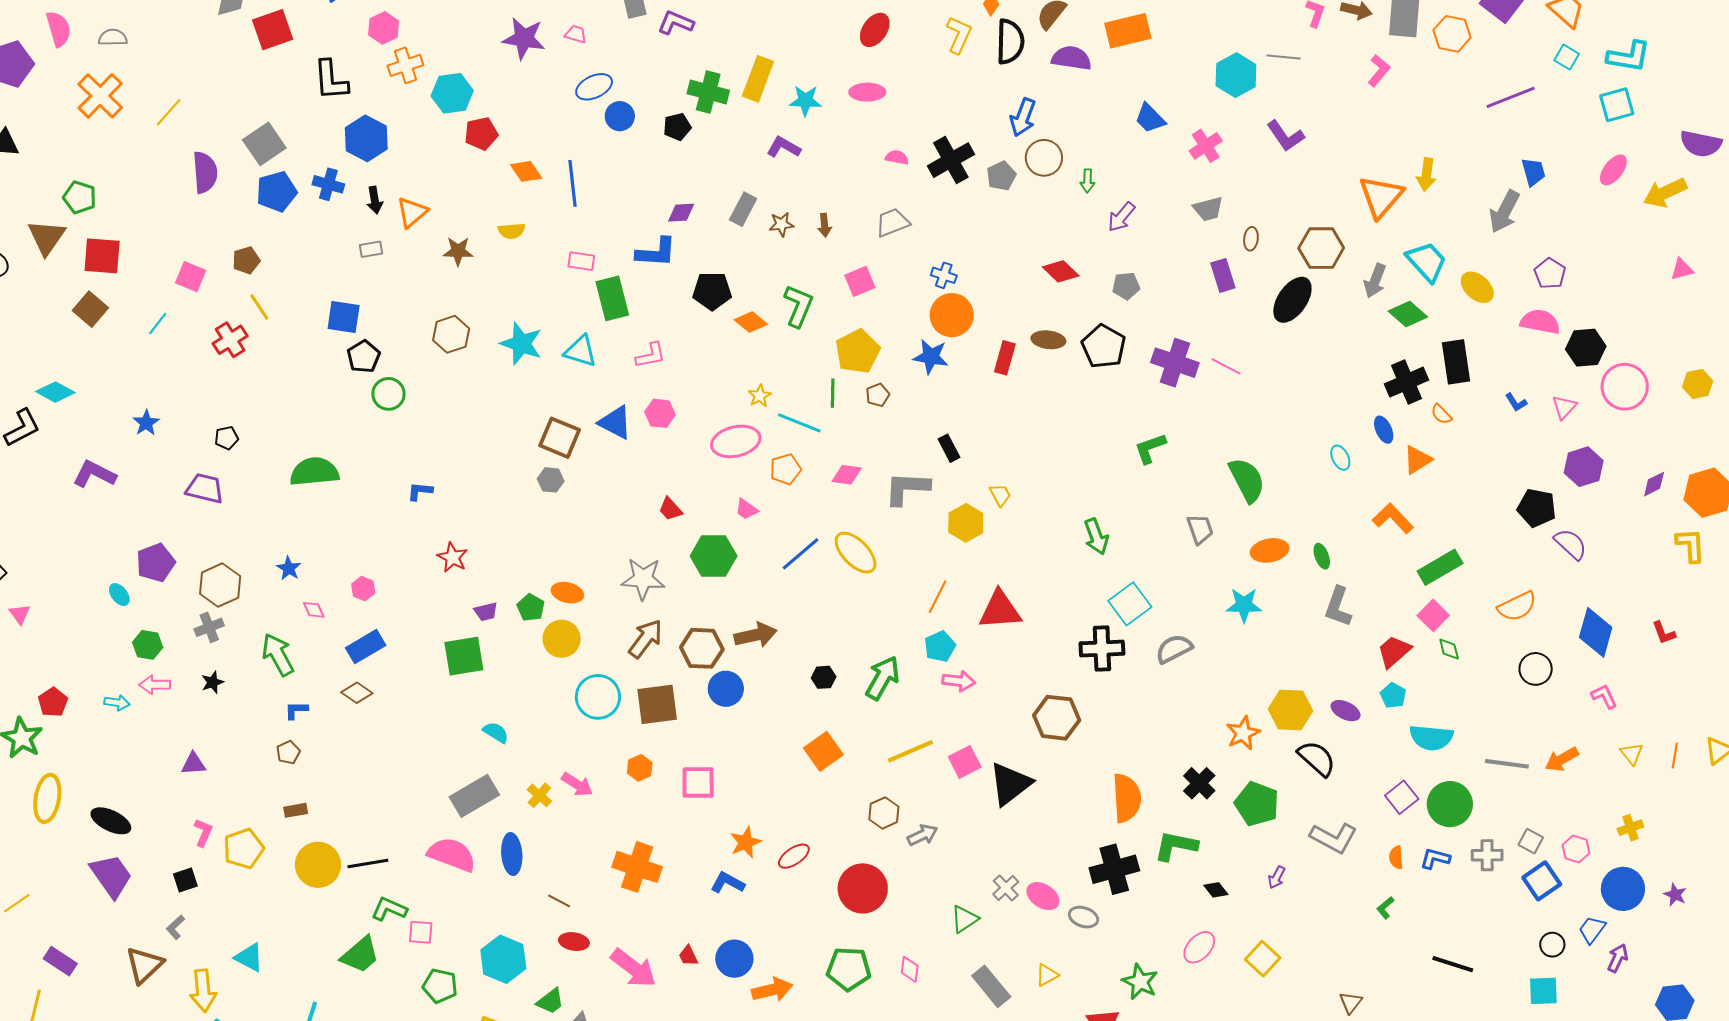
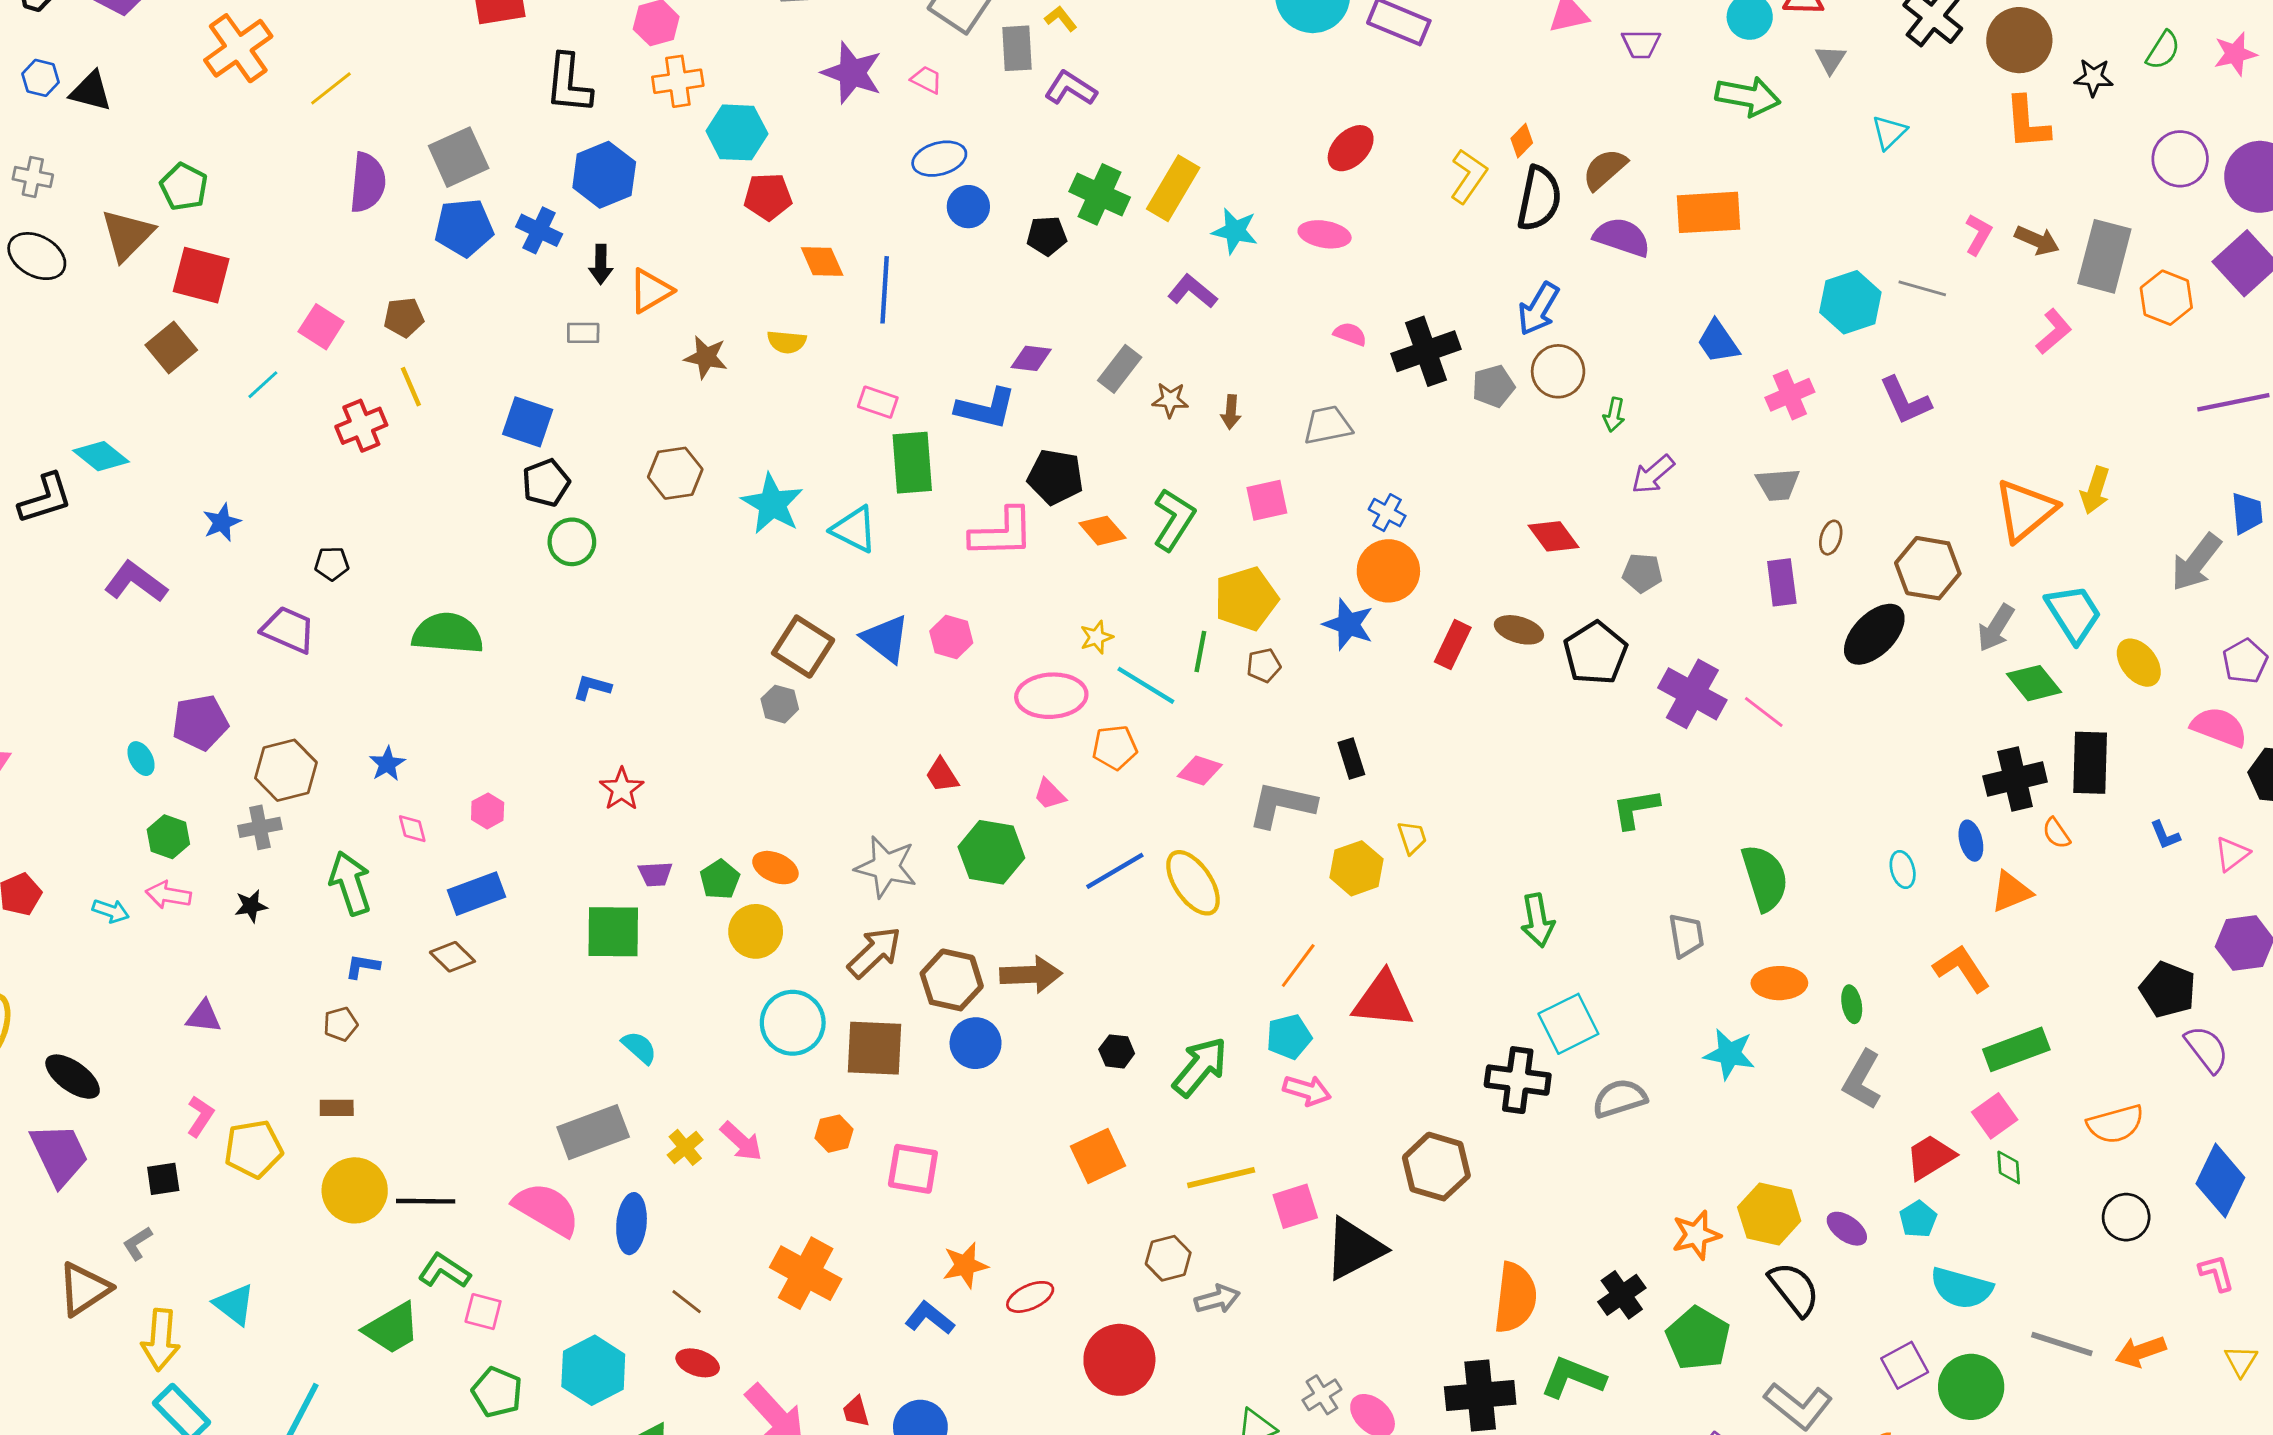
pink L-shape: (651, 355) -> (1002, 533), moved, size x1.5

